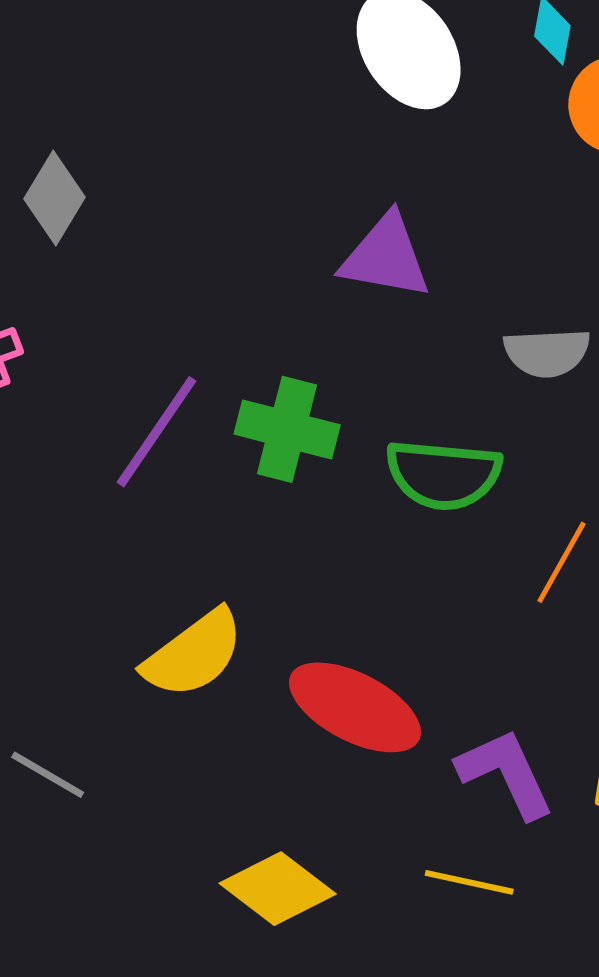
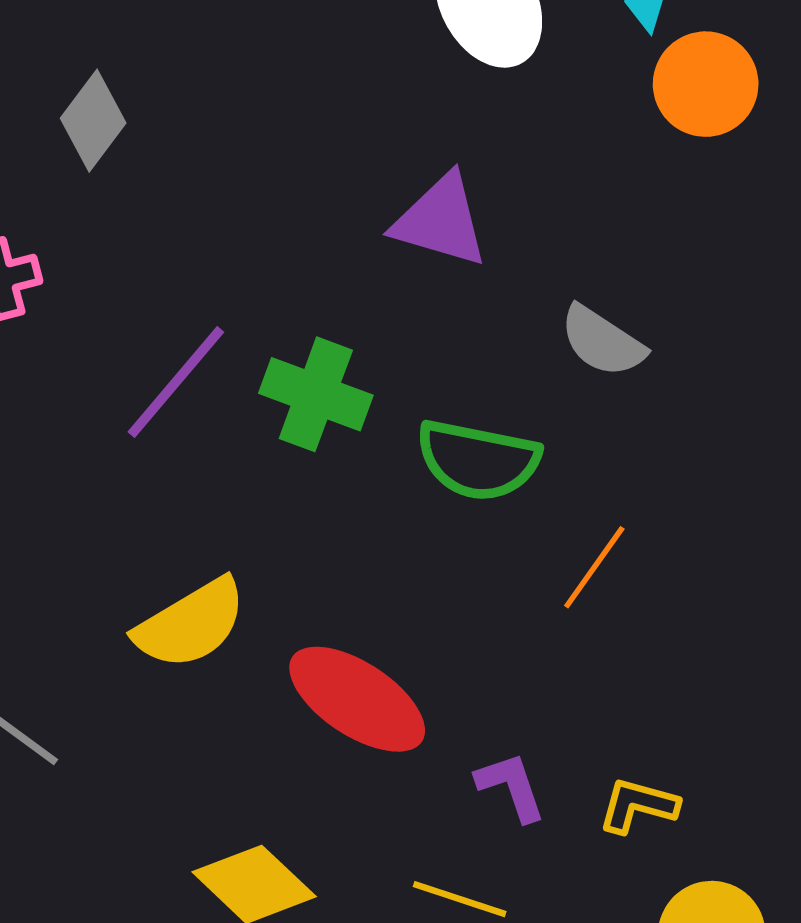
gray semicircle: (547, 353) -> (602, 341), turned 30
purple L-shape: (506, 773) -> (511, 787), size x0.7

